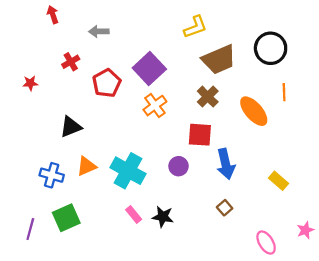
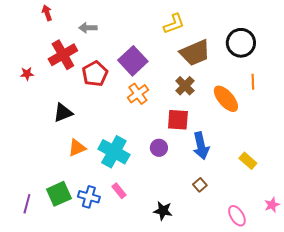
red cross: (71, 62) -> (63, 55), size x1.8
blue cross: (52, 175) -> (89, 197), moved
black star: (163, 217) -> (163, 211), moved

